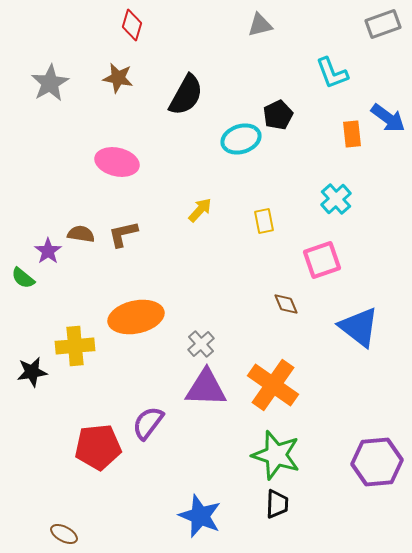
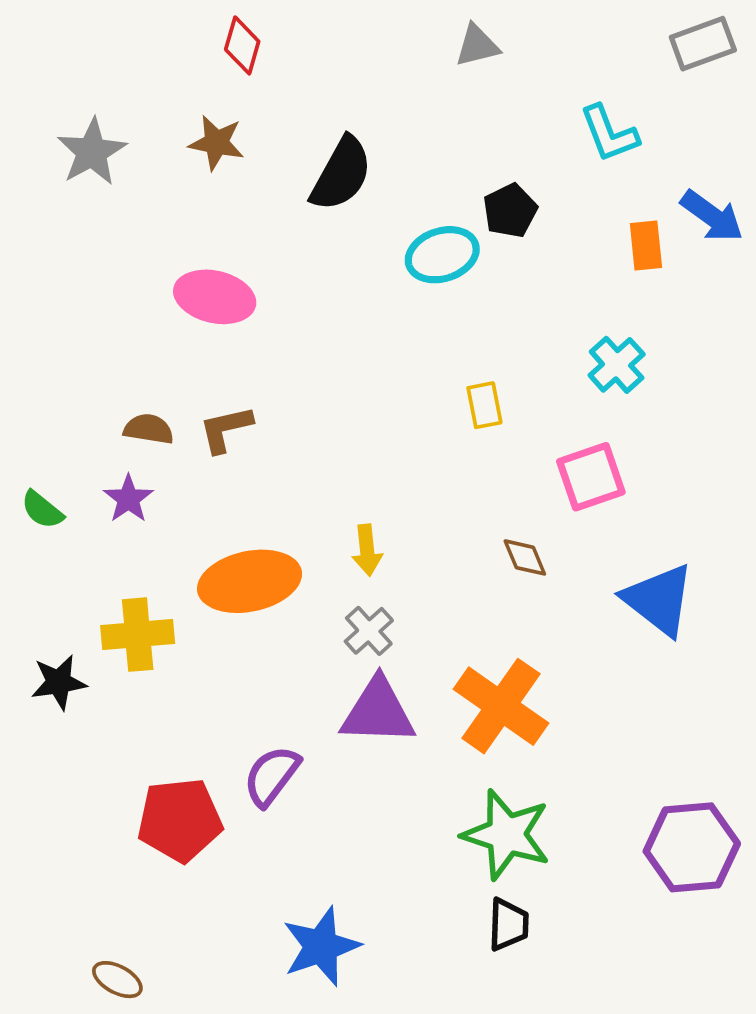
yellow arrow: (200, 210) -> (367, 550), moved, turned 132
purple star: (48, 251) -> (128, 499), moved
blue star: (200, 516) -> (321, 947), moved, turned 30

